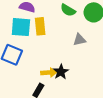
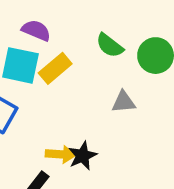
yellow rectangle: (40, 26) -> (55, 68), turned 48

